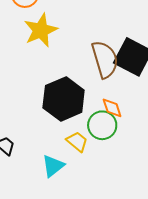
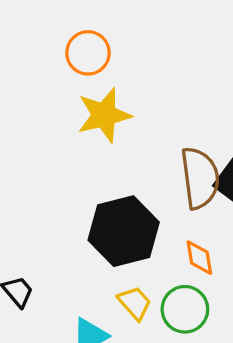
green circle: (102, 125) -> (185, 309), moved

